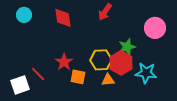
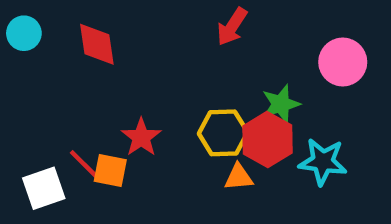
cyan circle: (24, 15) -> (24, 33), moved
red diamond: (63, 18) -> (97, 44), moved
orange square: (78, 77) -> (110, 171), moved

